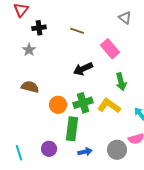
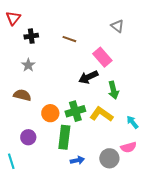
gray star: (29, 50) -> (28, 65), moved
black arrow: (83, 69) -> (88, 77), moved
purple circle: (49, 149) -> (28, 137), moved

